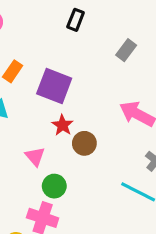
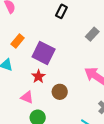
red star: (63, 125) -> (38, 76), moved
pink triangle: (35, 157) -> (27, 97), turned -32

